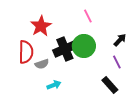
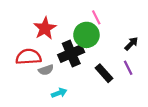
green circle: (84, 46) -> (86, 35), moved
red semicircle: (26, 52) -> (28, 57), turned -95
black rectangle: (110, 85) -> (104, 73), moved

